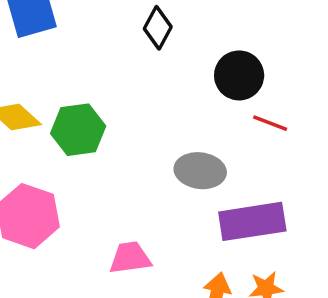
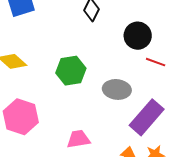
green hexagon: (78, 130) -> (71, 71), moved
purple rectangle: (252, 221) -> (147, 117), turned -39

